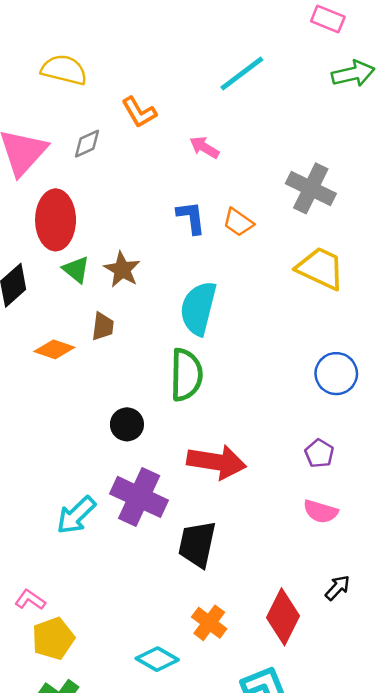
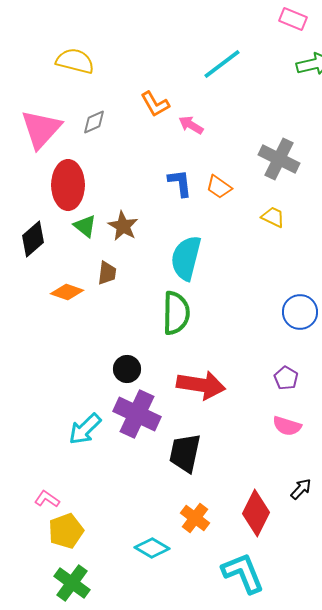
orange L-shape: (139, 112) -> (155, 104), moved
yellow trapezoid: (321, 268) -> (273, 217), moved, size x0.6
black circle: (127, 424) -> (127, 369), moved

